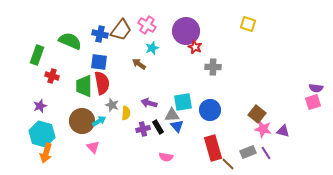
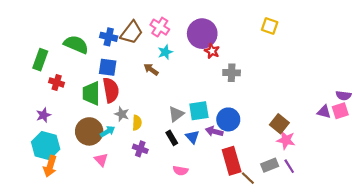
purple arrow: (149, 103) -> (214, 131), moved
gray triangle: (172, 115) -> (176, 114), moved, turned -35
purple cross: (143, 129) -> (140, 149), moved, turned 32
purple triangle: (283, 131) -> (324, 112), moved

